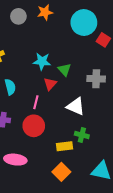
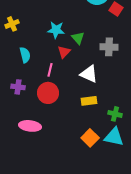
green cross: (82, 135) -> (115, 114), moved
yellow rectangle: (64, 146) -> (89, 101), moved
orange square: (61, 172) -> (90, 138), moved

